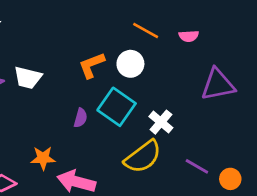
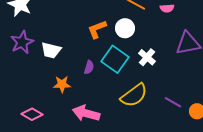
white trapezoid: (28, 78) -> (51, 50), moved
white cross: (161, 122) -> (147, 57), moved
orange star: (43, 158) -> (62, 84), moved

